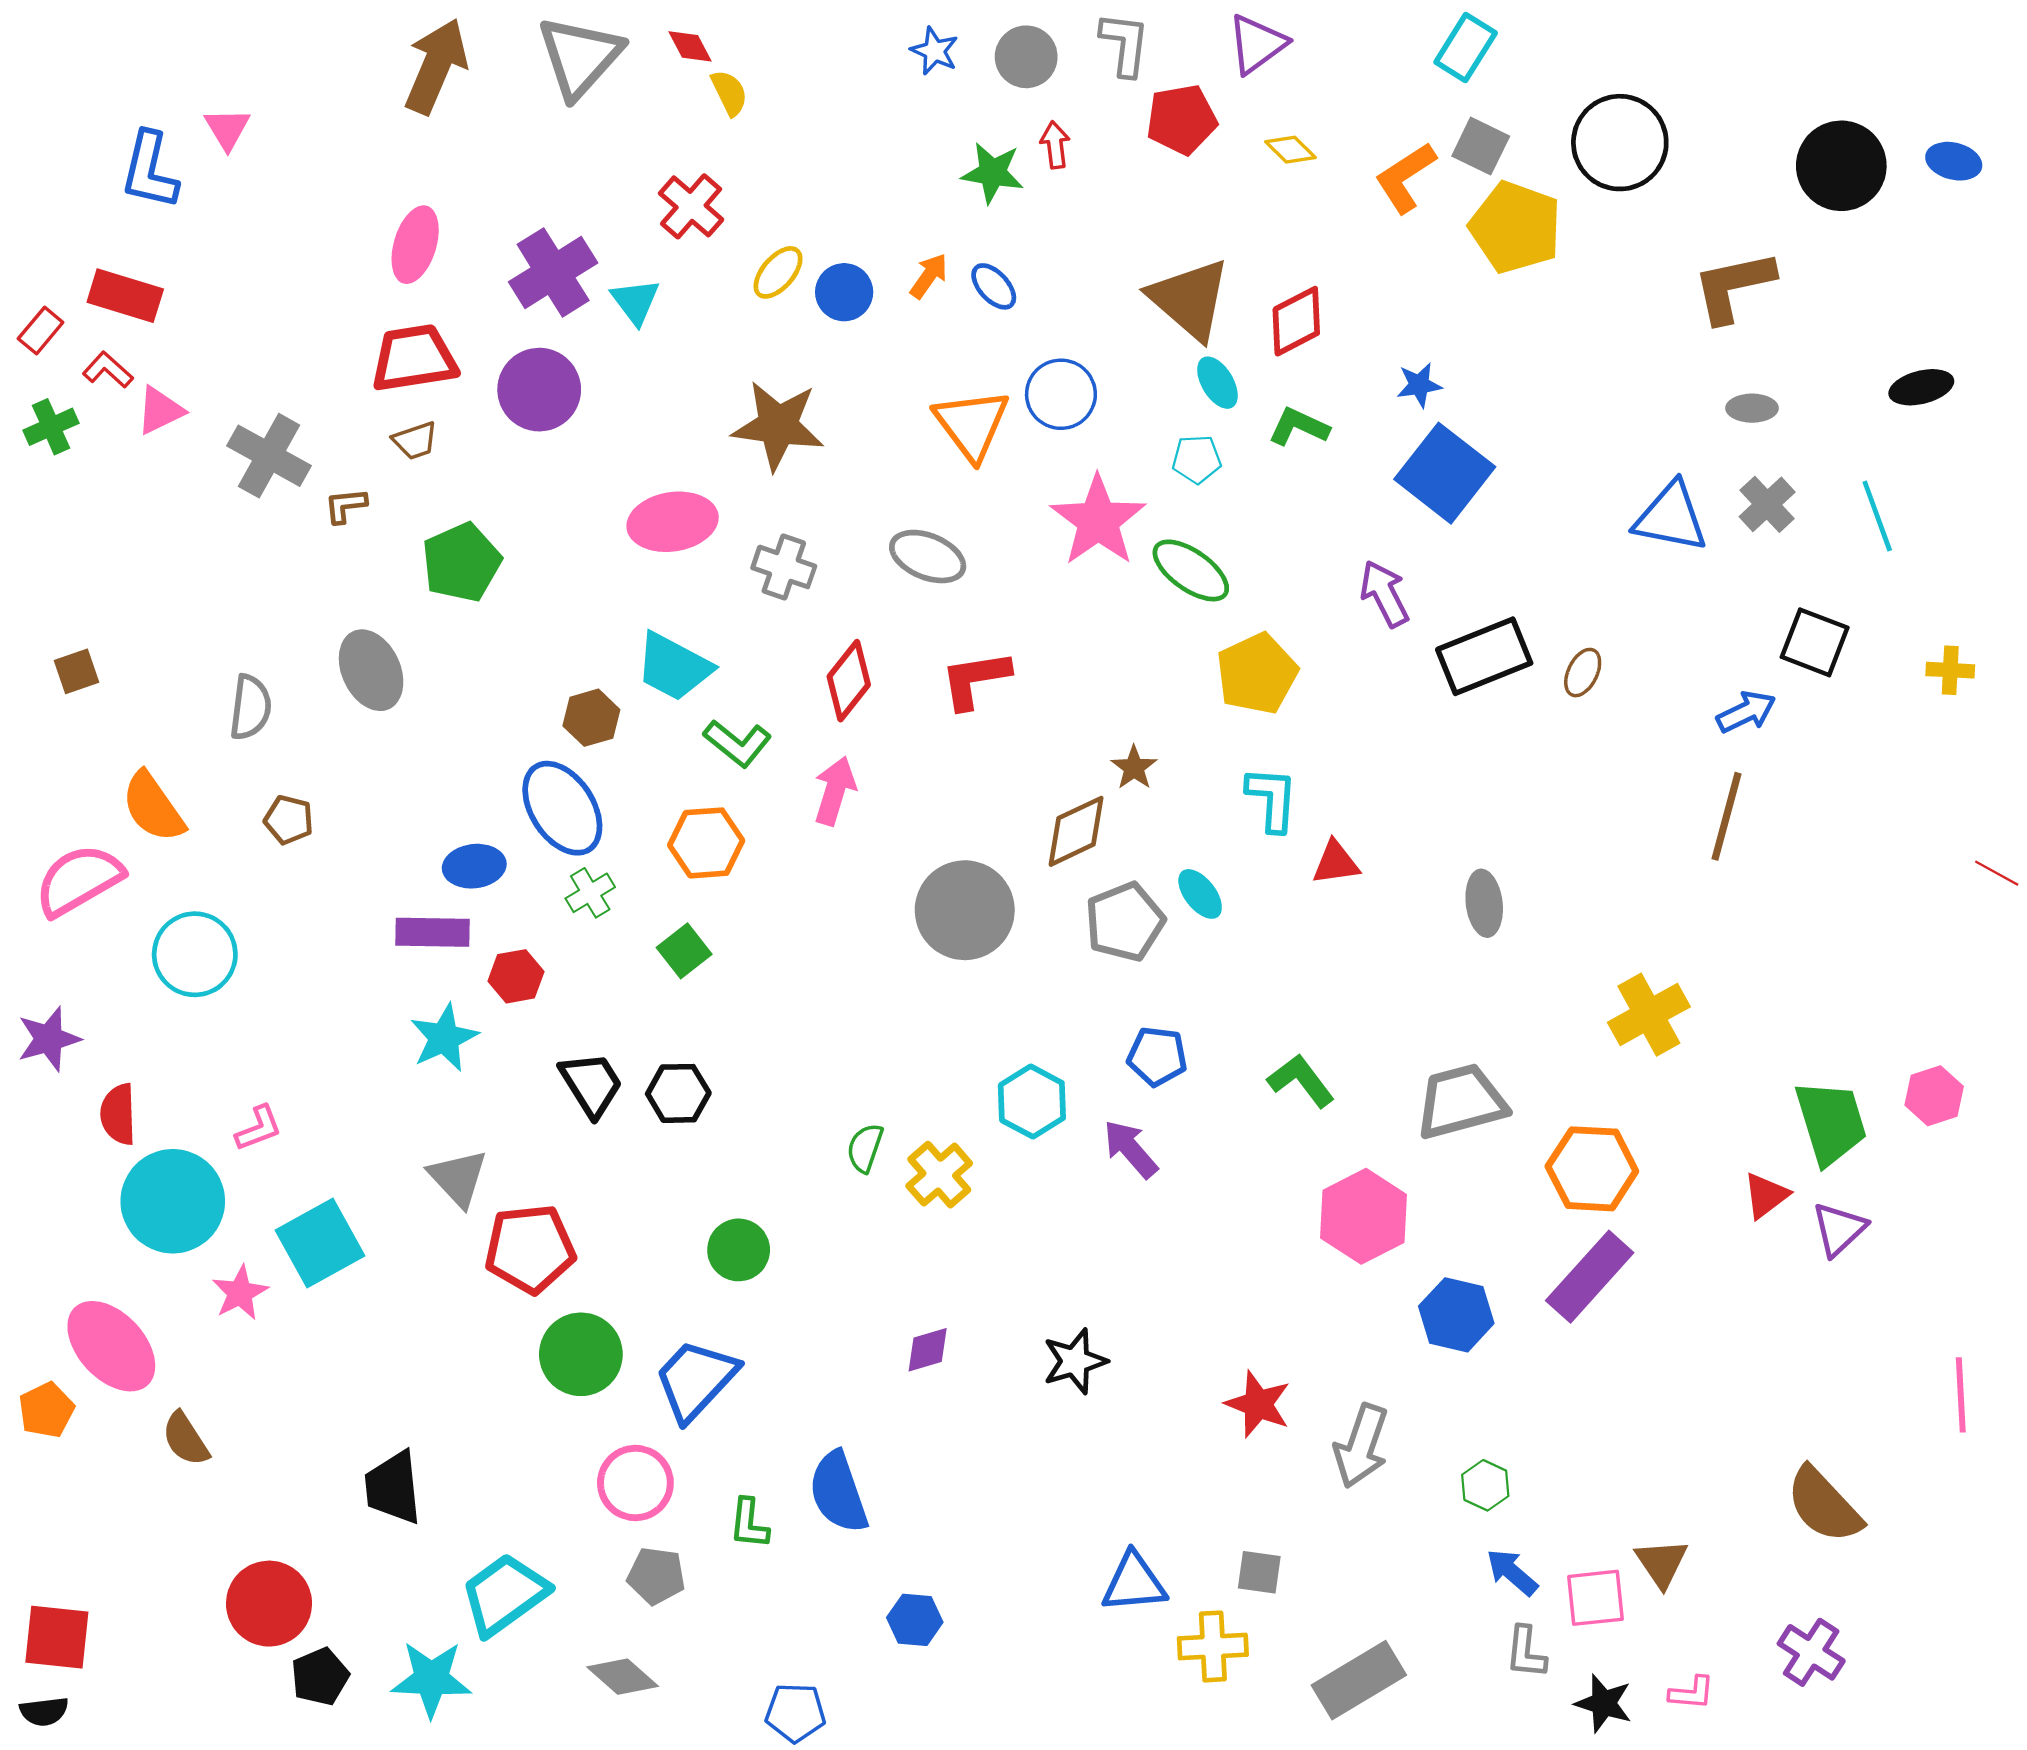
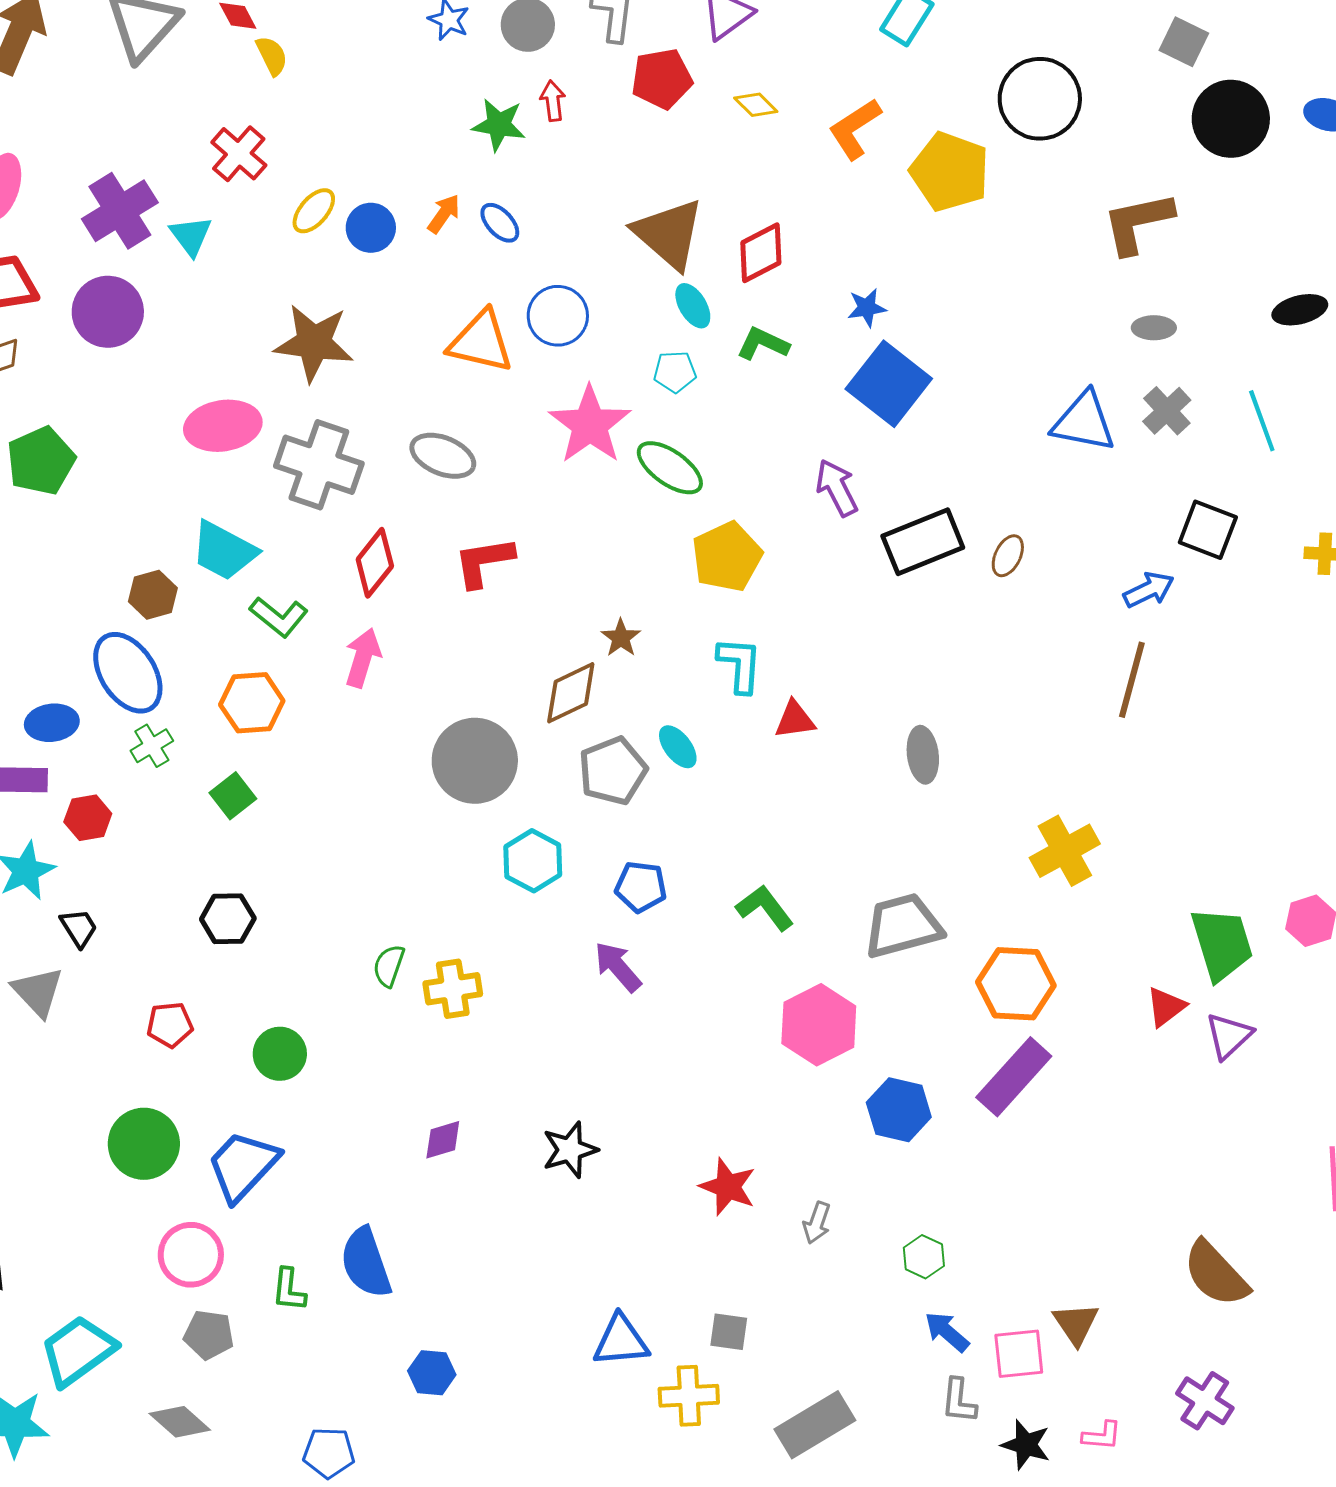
gray square: (1481, 146) -> (1184, 42), moved
orange triangle: (972, 424) -> (481, 342), turned -40
gray cross: (784, 567) -> (319, 465), size x1.6
black trapezoid: (591, 1084) -> (79, 928), moved, size x0.7
cyan hexagon: (1032, 1102) -> (533, 861), moved
yellow cross: (939, 1175) -> (453, 989), turned 32
red pentagon: (530, 1249) -> (170, 1025), moved, size x0.6
gray arrow: (1361, 1446) -> (817, 1223), size x0.6

